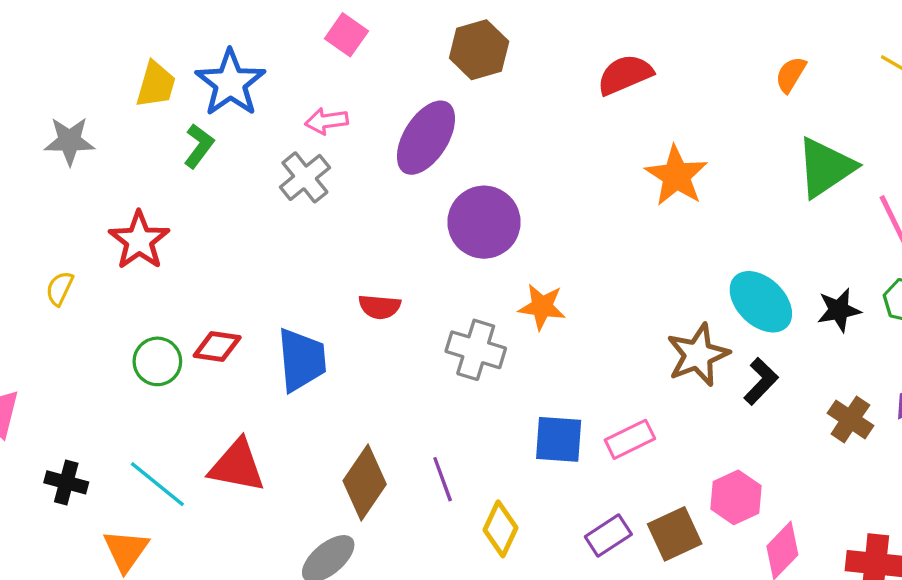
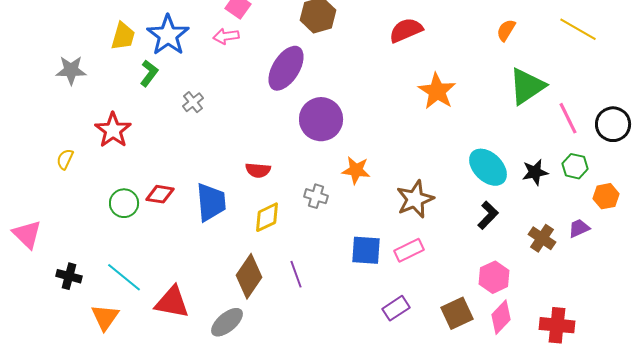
pink arrow: (327, 121) -> (226, 36), moved
gray cross: (305, 177) -> (193, 102), moved, size x0.7
gray cross: (476, 350) -> (316, 196), size x0.7
brown star: (698, 355) -> (415, 199), moved
red triangle: (237, 466) -> (172, 302), moved
pink hexagon: (736, 497) -> (494, 277), moved
yellow diamond: (501, 529) -> (267, 217), moved, turned 40
brown square: (675, 534) -> (457, 313), moved

